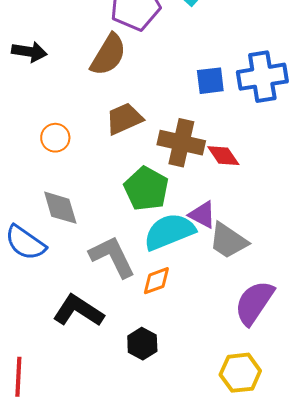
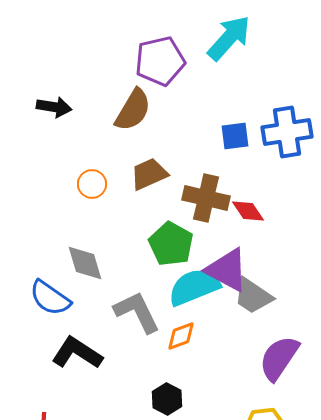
orange circle: (55, 138) -> (92, 184), moved
purple triangle: (202, 215) -> (227, 270), size x1.6
black L-shape: (78, 311) -> (77, 353), moved

